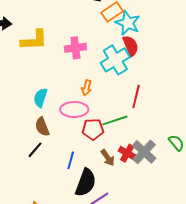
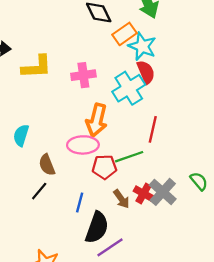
orange arrow: (87, 88) -> (97, 120), size x1.8
cyan semicircle: (40, 98) -> (21, 135), moved

